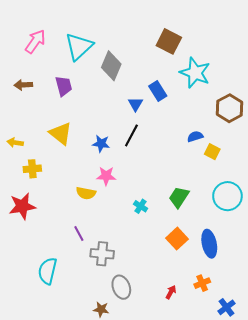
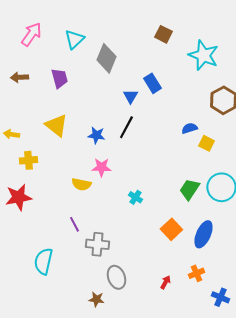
brown square: (169, 41) -> (163, 34), size x0.7
cyan triangle: (79, 47) -> (74, 39), size x0.7
cyan star: (195, 73) -> (203, 55), moved
green trapezoid: (179, 197) -> (189, 189), moved
blue ellipse: (209, 244) -> (203, 234), turned 36
blue cross: (226, 307) -> (220, 297), turned -30

